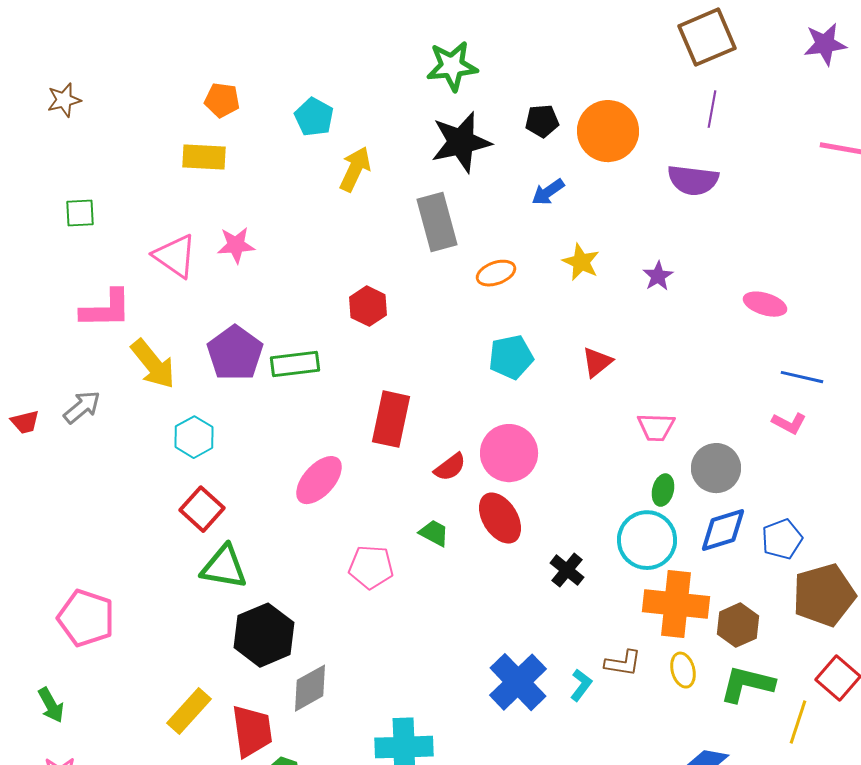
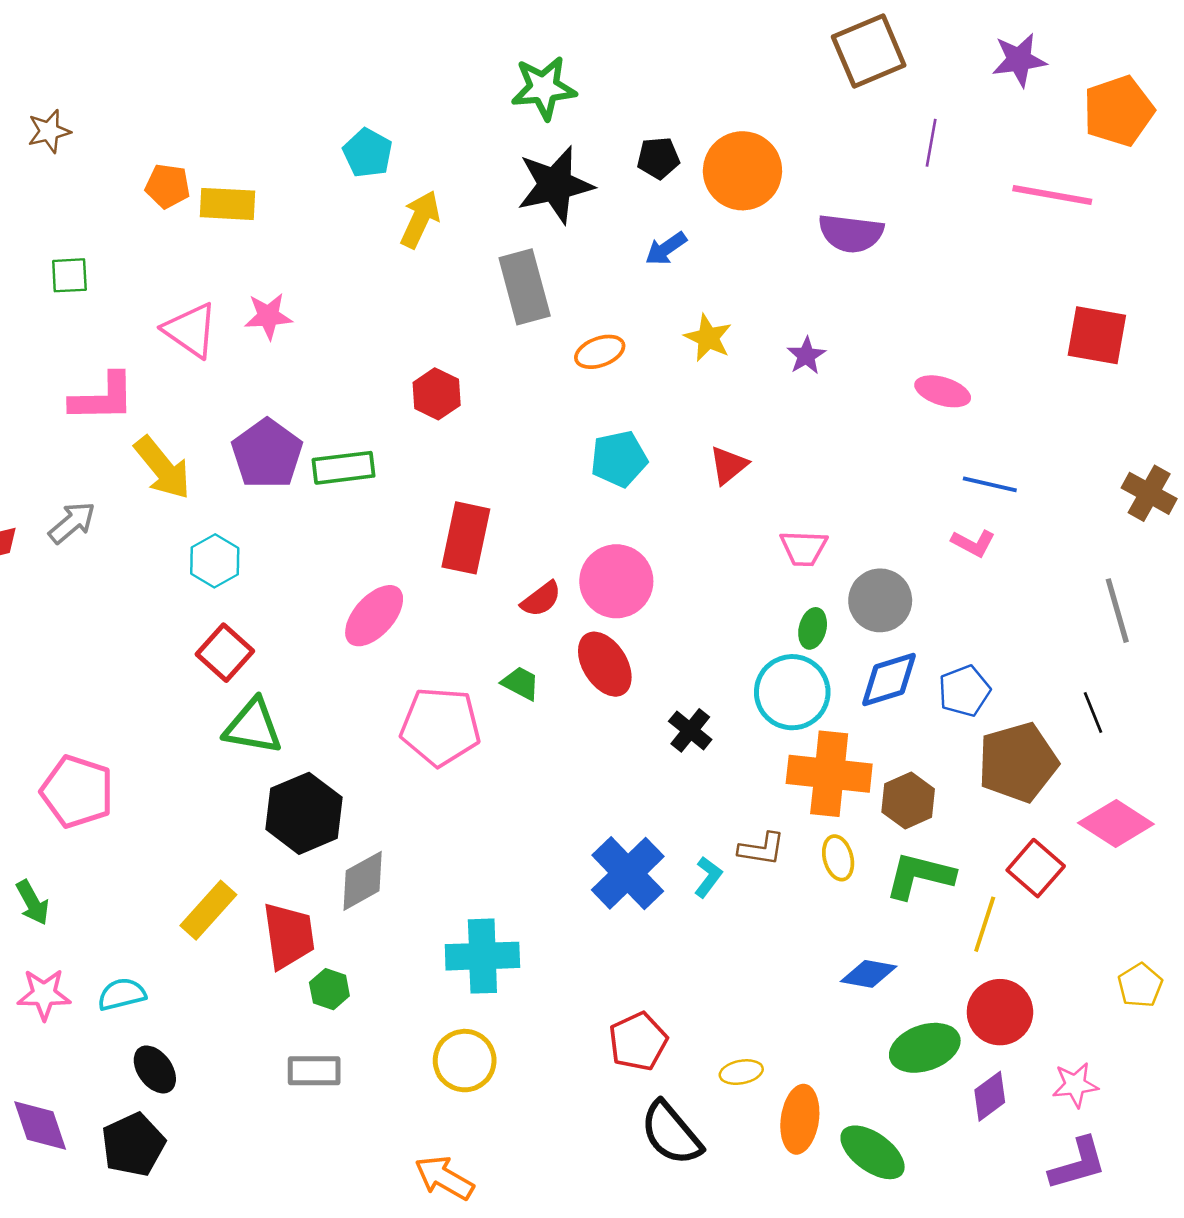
orange pentagon: (222, 100) -> (168, 186), moved
purple line: (712, 109) -> (931, 143), moved
pink pentagon: (371, 567) -> (440, 727), size x1.4

